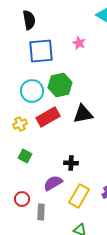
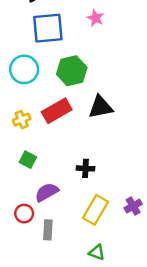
cyan circle: (32, 91) -> (24, 69), moved
purple semicircle: (53, 183) -> (47, 192), moved

